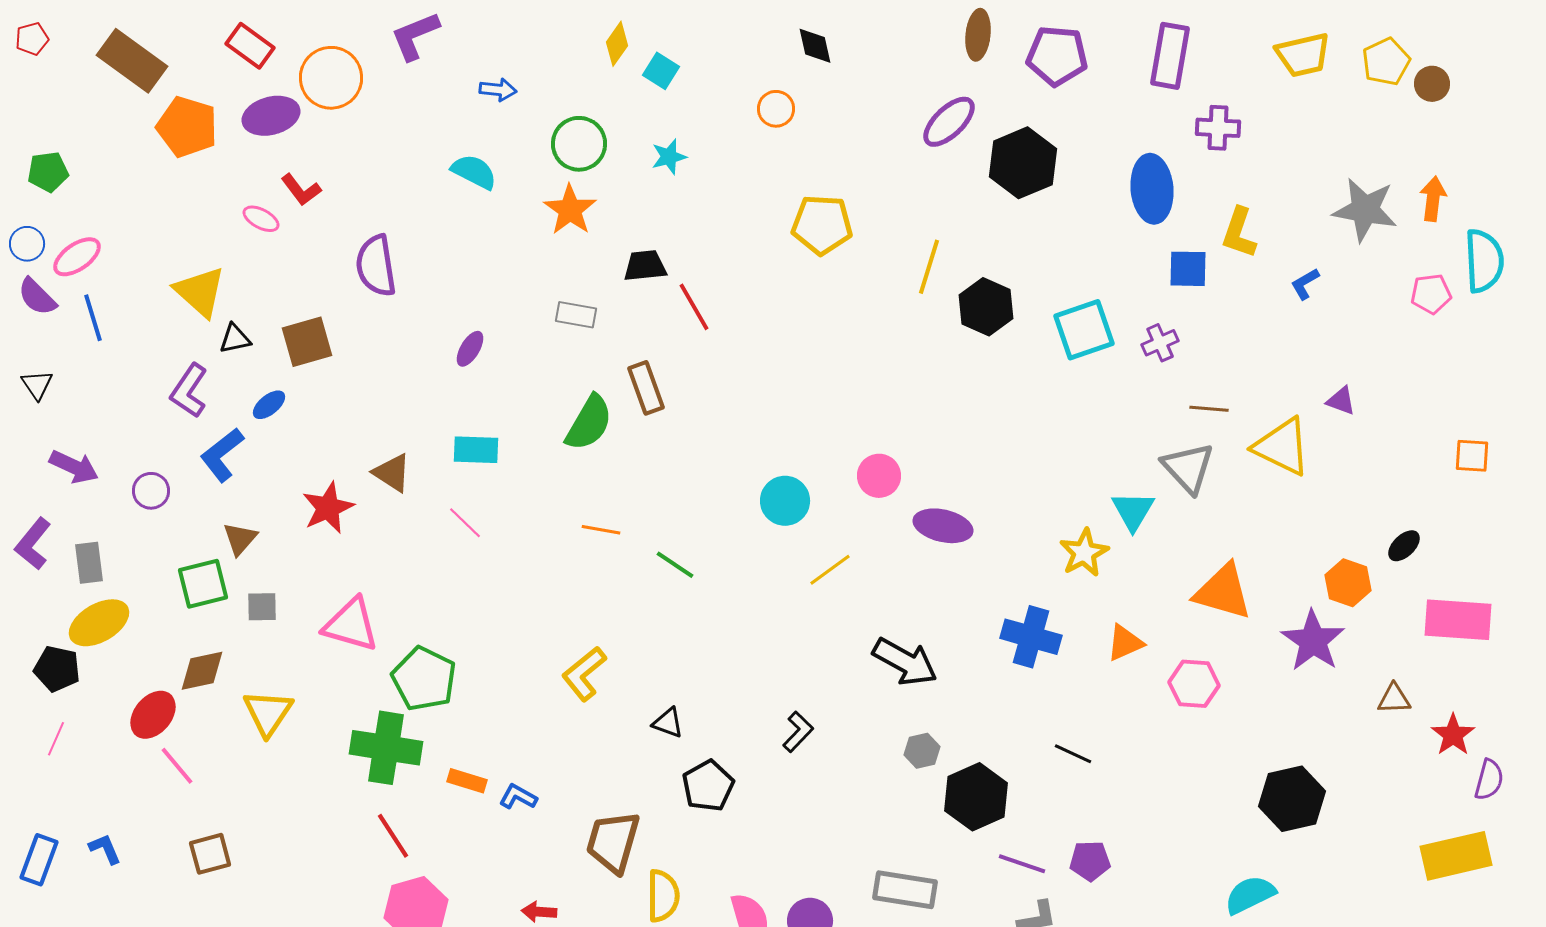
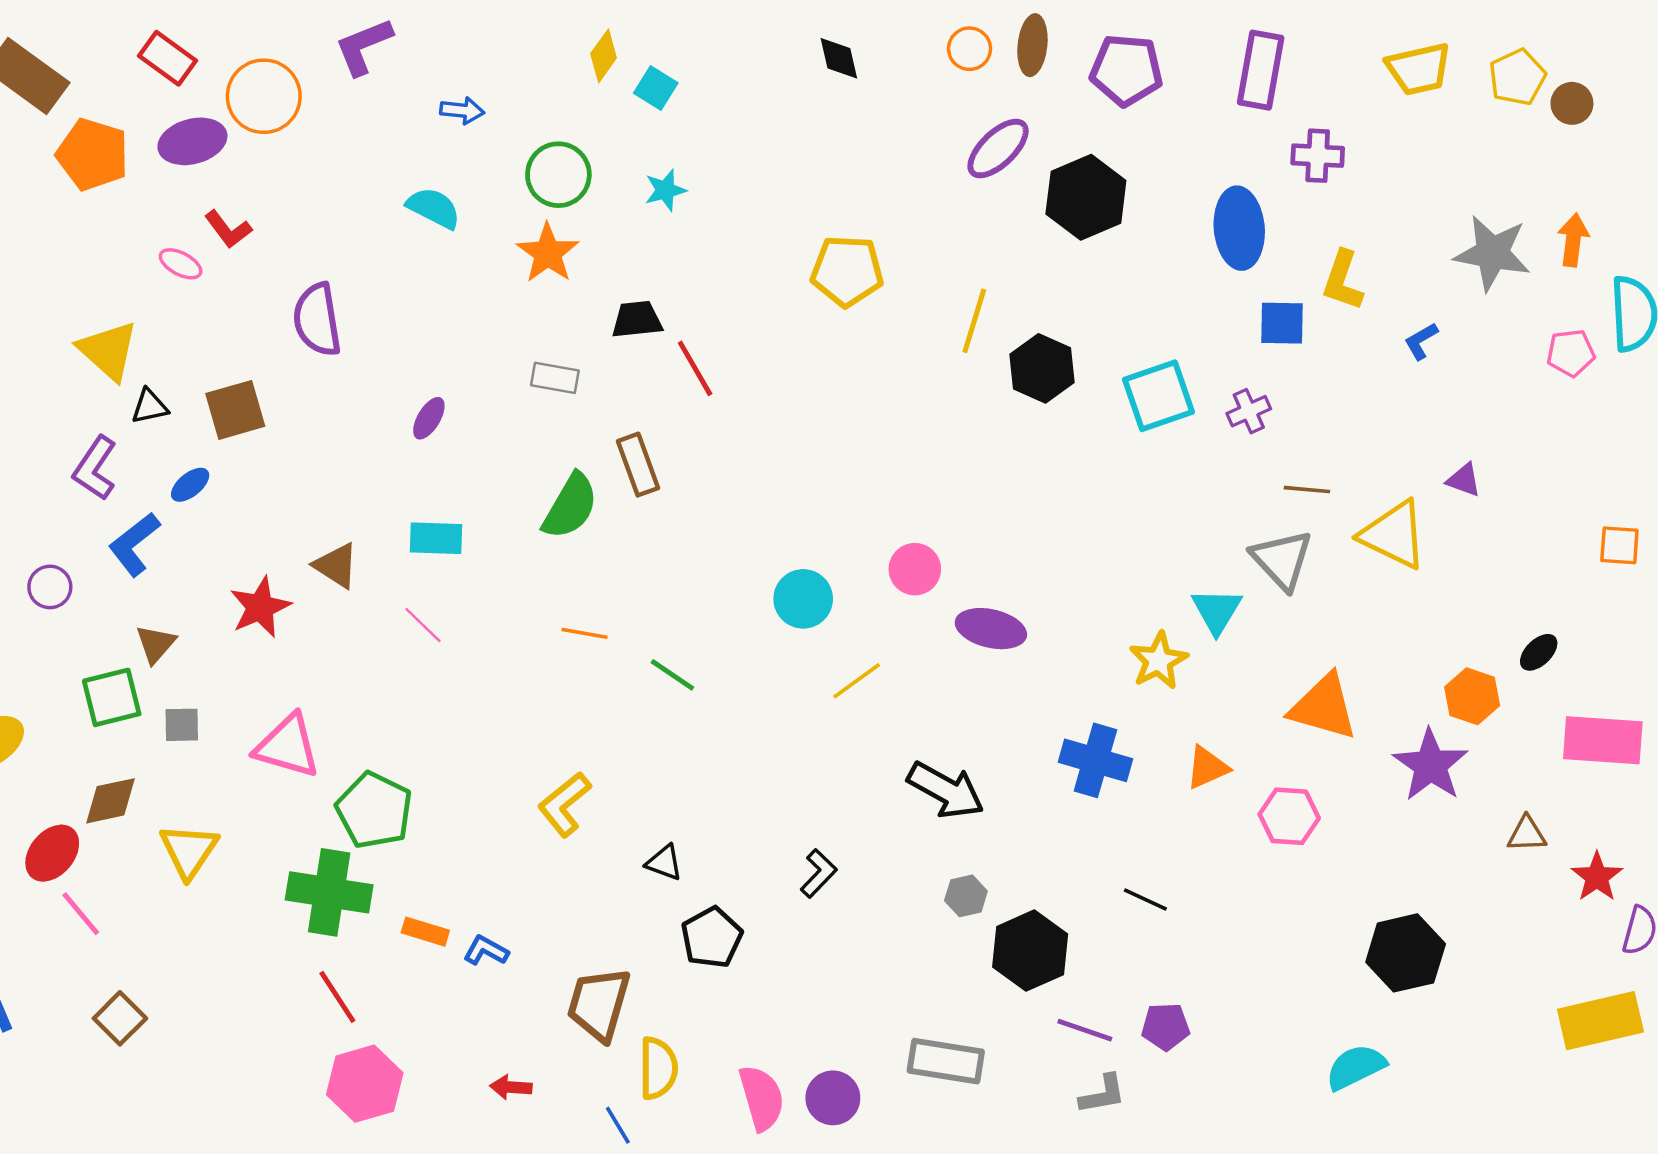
orange circle: (776, 109) -> (970, 49), moved
brown square: (210, 854) -> (120, 1018), turned -30

